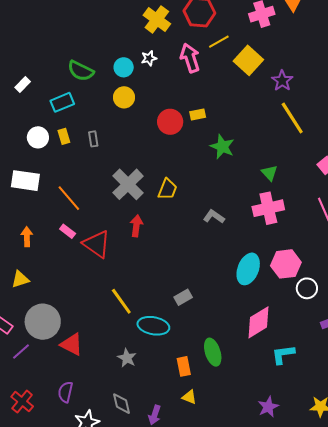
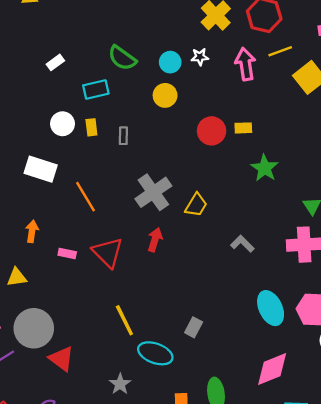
pink rectangle: (68, 231) -> (67, 254), moved, turned -35
cyan ellipse: (248, 269) -> (271, 308), turned -56
gray rectangle: (183, 297) -> (194, 327), turned -42

